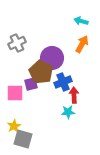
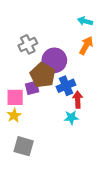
gray cross: (17, 43) -> (28, 44), moved
yellow star: (14, 126) -> (14, 115), moved

